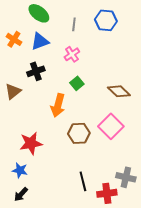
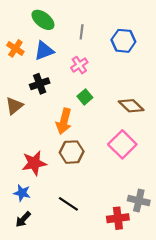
blue hexagon: (106, 20) -> (123, 41), moved
brown hexagon: (79, 133) -> (72, 152), moved
black line: (83, 181) -> (68, 204), moved, turned -42

